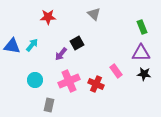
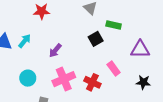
green rectangle: (142, 27) -> (114, 25), moved, turned -56
black square: (77, 43) -> (96, 39), moved
black star: (144, 74) -> (143, 82), moved

